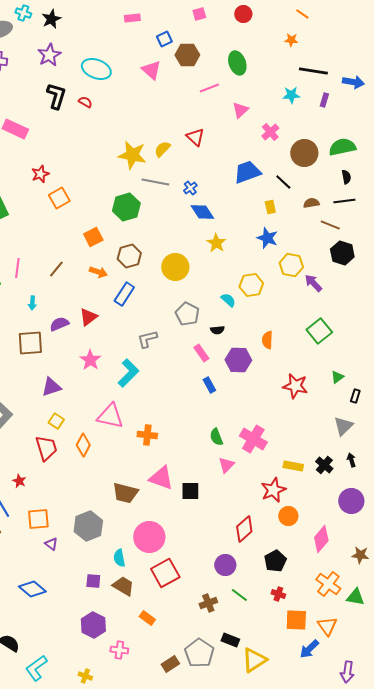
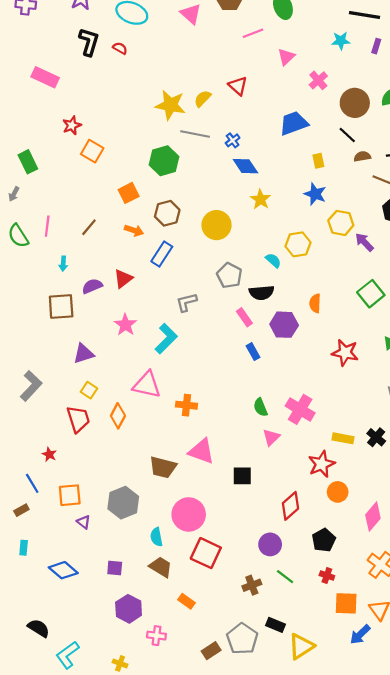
black line: (283, 182) -> (347, 135), moved
orange square: (59, 198) -> (92, 151), turned -30
black semicircle: (217, 330) -> (262, 293), size x1.6
black square: (190, 491) -> (242, 476), moved
red square: (165, 573) -> (206, 553), turned -36
purple square: (93, 581) -> (115, 568), moved

